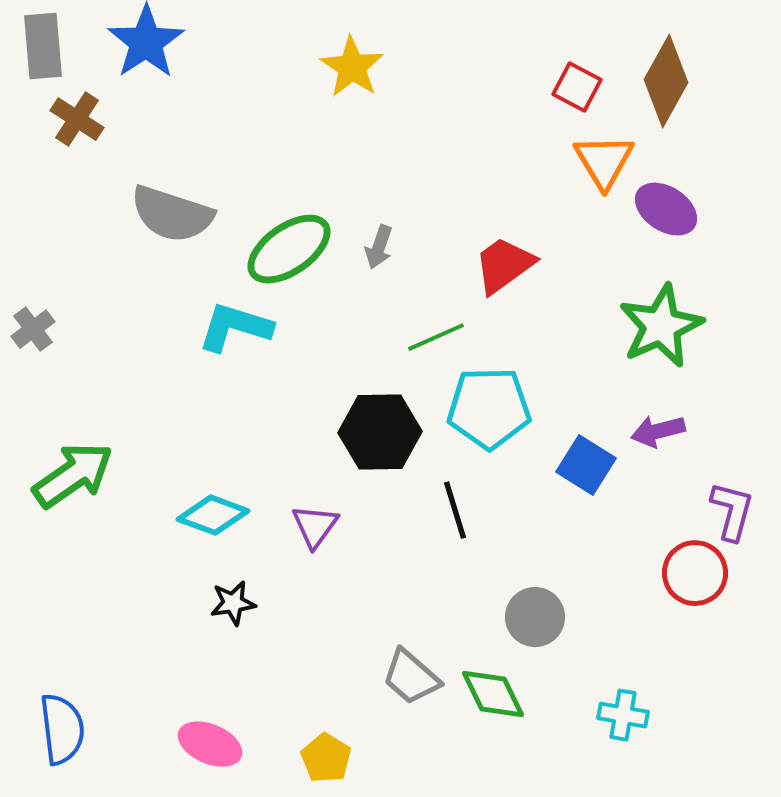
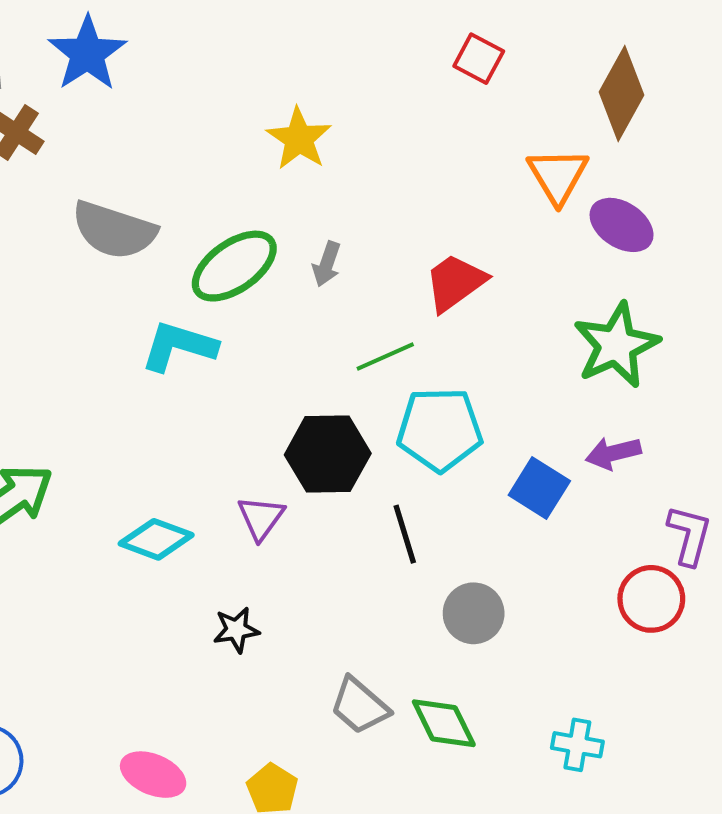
yellow star: (352, 67) -> (299, 139), moved
red square: (577, 87) -> (479, 59), moved
purple triangle: (315, 526) -> (261, 518), moved
black star: (233, 603) -> (236, 630), moved
gray circle: (535, 617) -> (474, 613), moved

